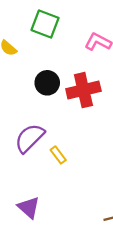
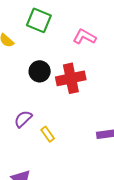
purple semicircle: (30, 138) -> (23, 119), size x0.7

